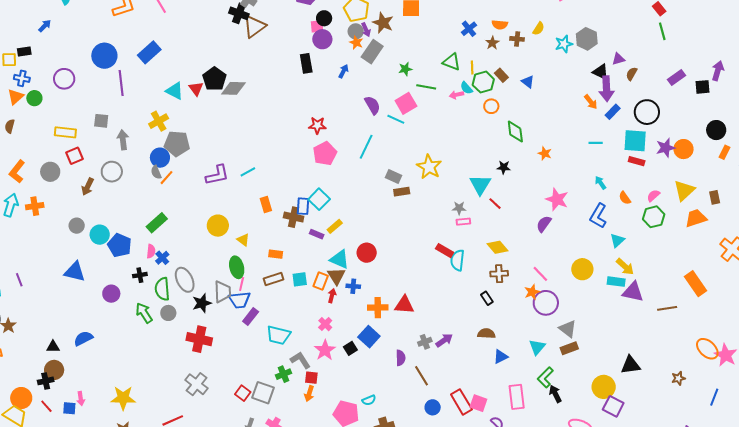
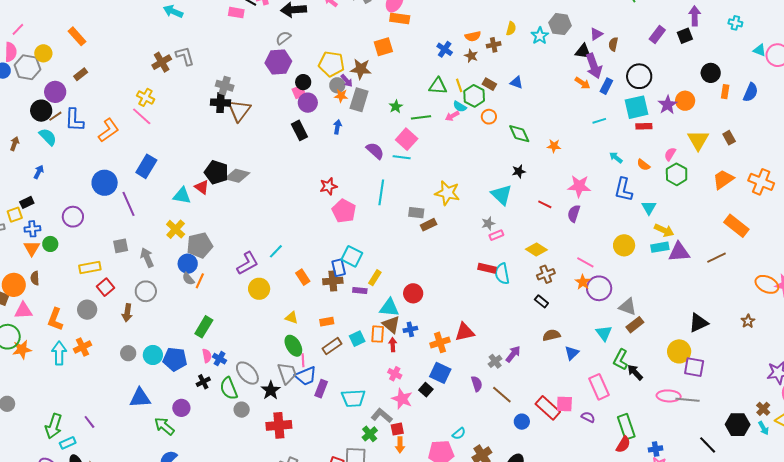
gray diamond: (233, 88) -> (237, 176), turned 30
red line: (495, 204) -> (545, 204), moved
orange trapezoid: (696, 218) -> (723, 179), moved
yellow circle: (218, 226) -> (259, 289), moved
green arrow: (144, 313) -> (164, 426), moved

